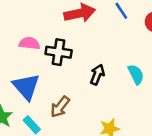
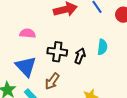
black cross: (59, 52) -> (57, 52), moved
cyan semicircle: (136, 74) -> (102, 47), moved, turned 35

